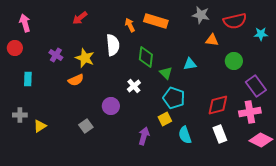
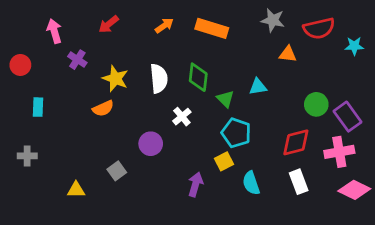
pink arrow: (25, 23) -> (54, 31), moved
orange arrow: (130, 25) -> (164, 26), moved, turned 80
white semicircle: (113, 45) -> (159, 79), moved
purple cross: (56, 55) -> (77, 60), moved
green circle: (234, 61) -> (316, 104), moved
yellow triangle: (40, 126) -> (76, 190), moved, turned 32

